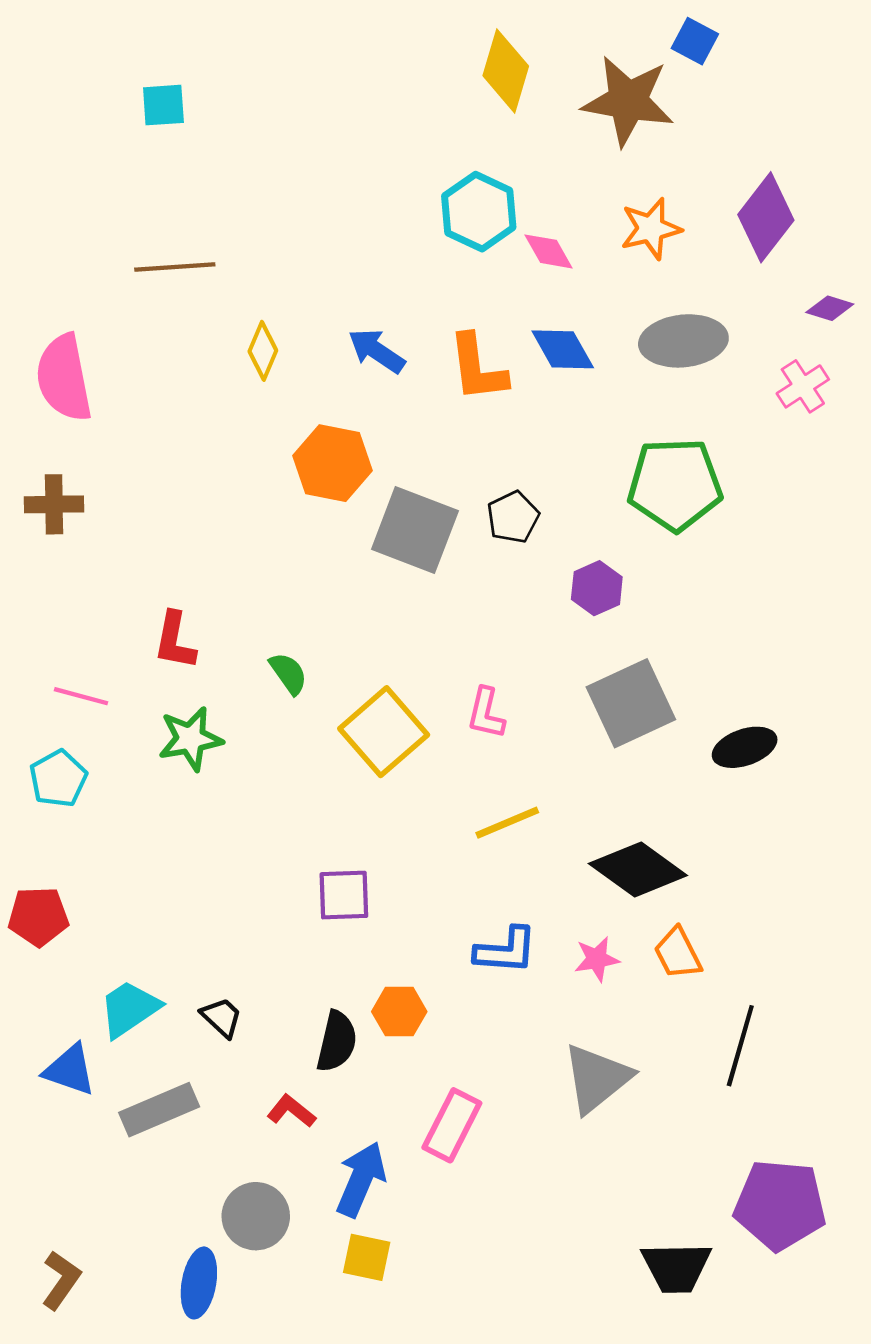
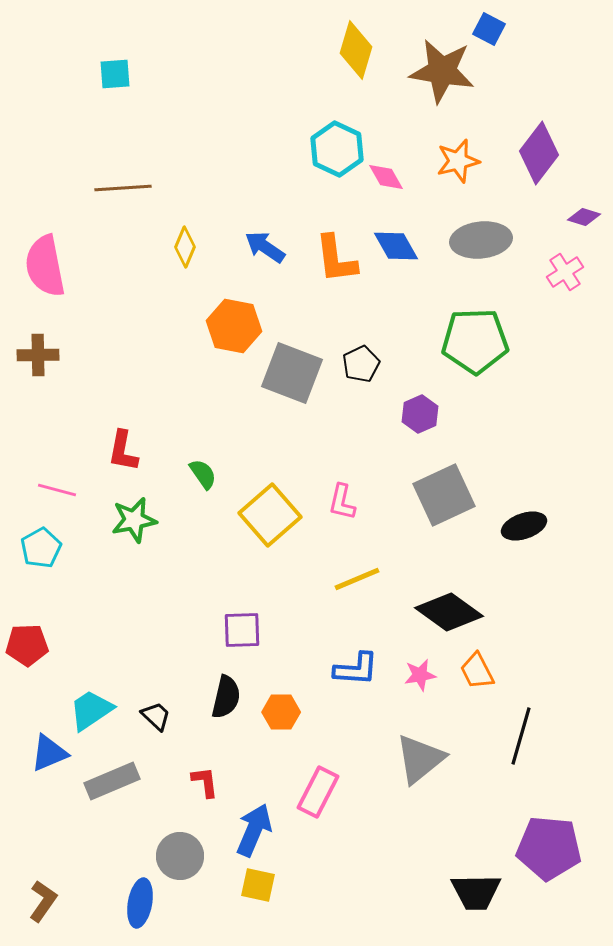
black semicircle: (337, 1041) -> (226, 697), moved
blue triangle: (70, 1070) -> (49, 753), turned -42
red L-shape: (291, 1111) -> (205, 782), turned 44

